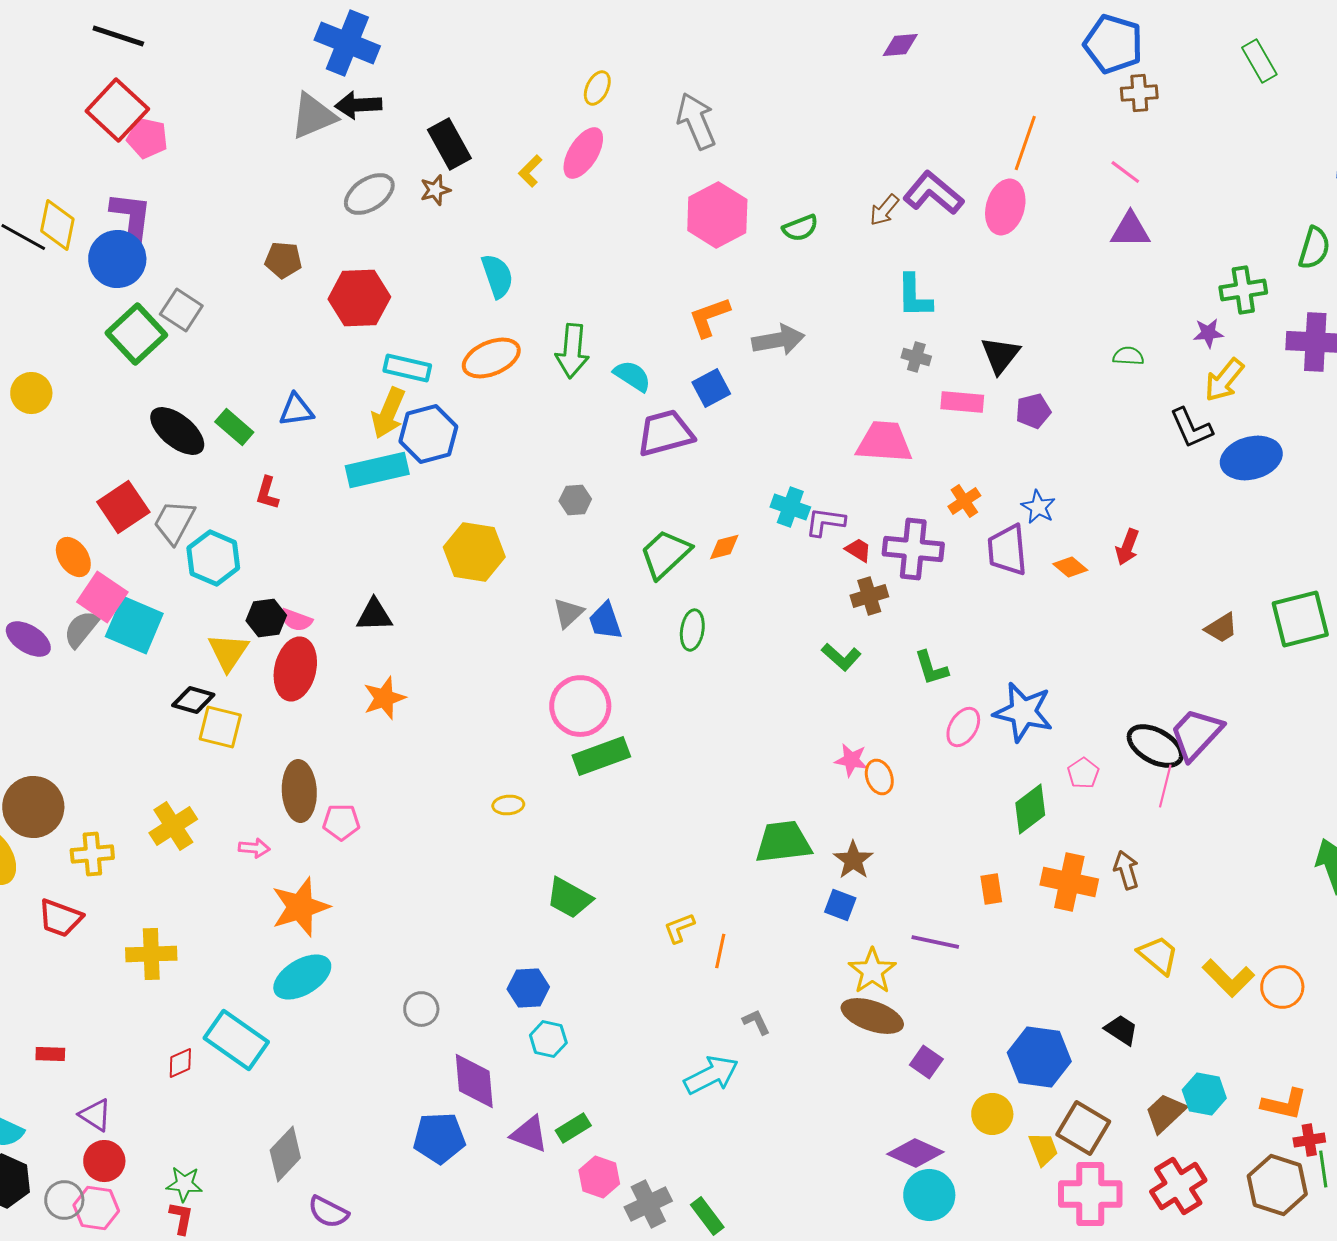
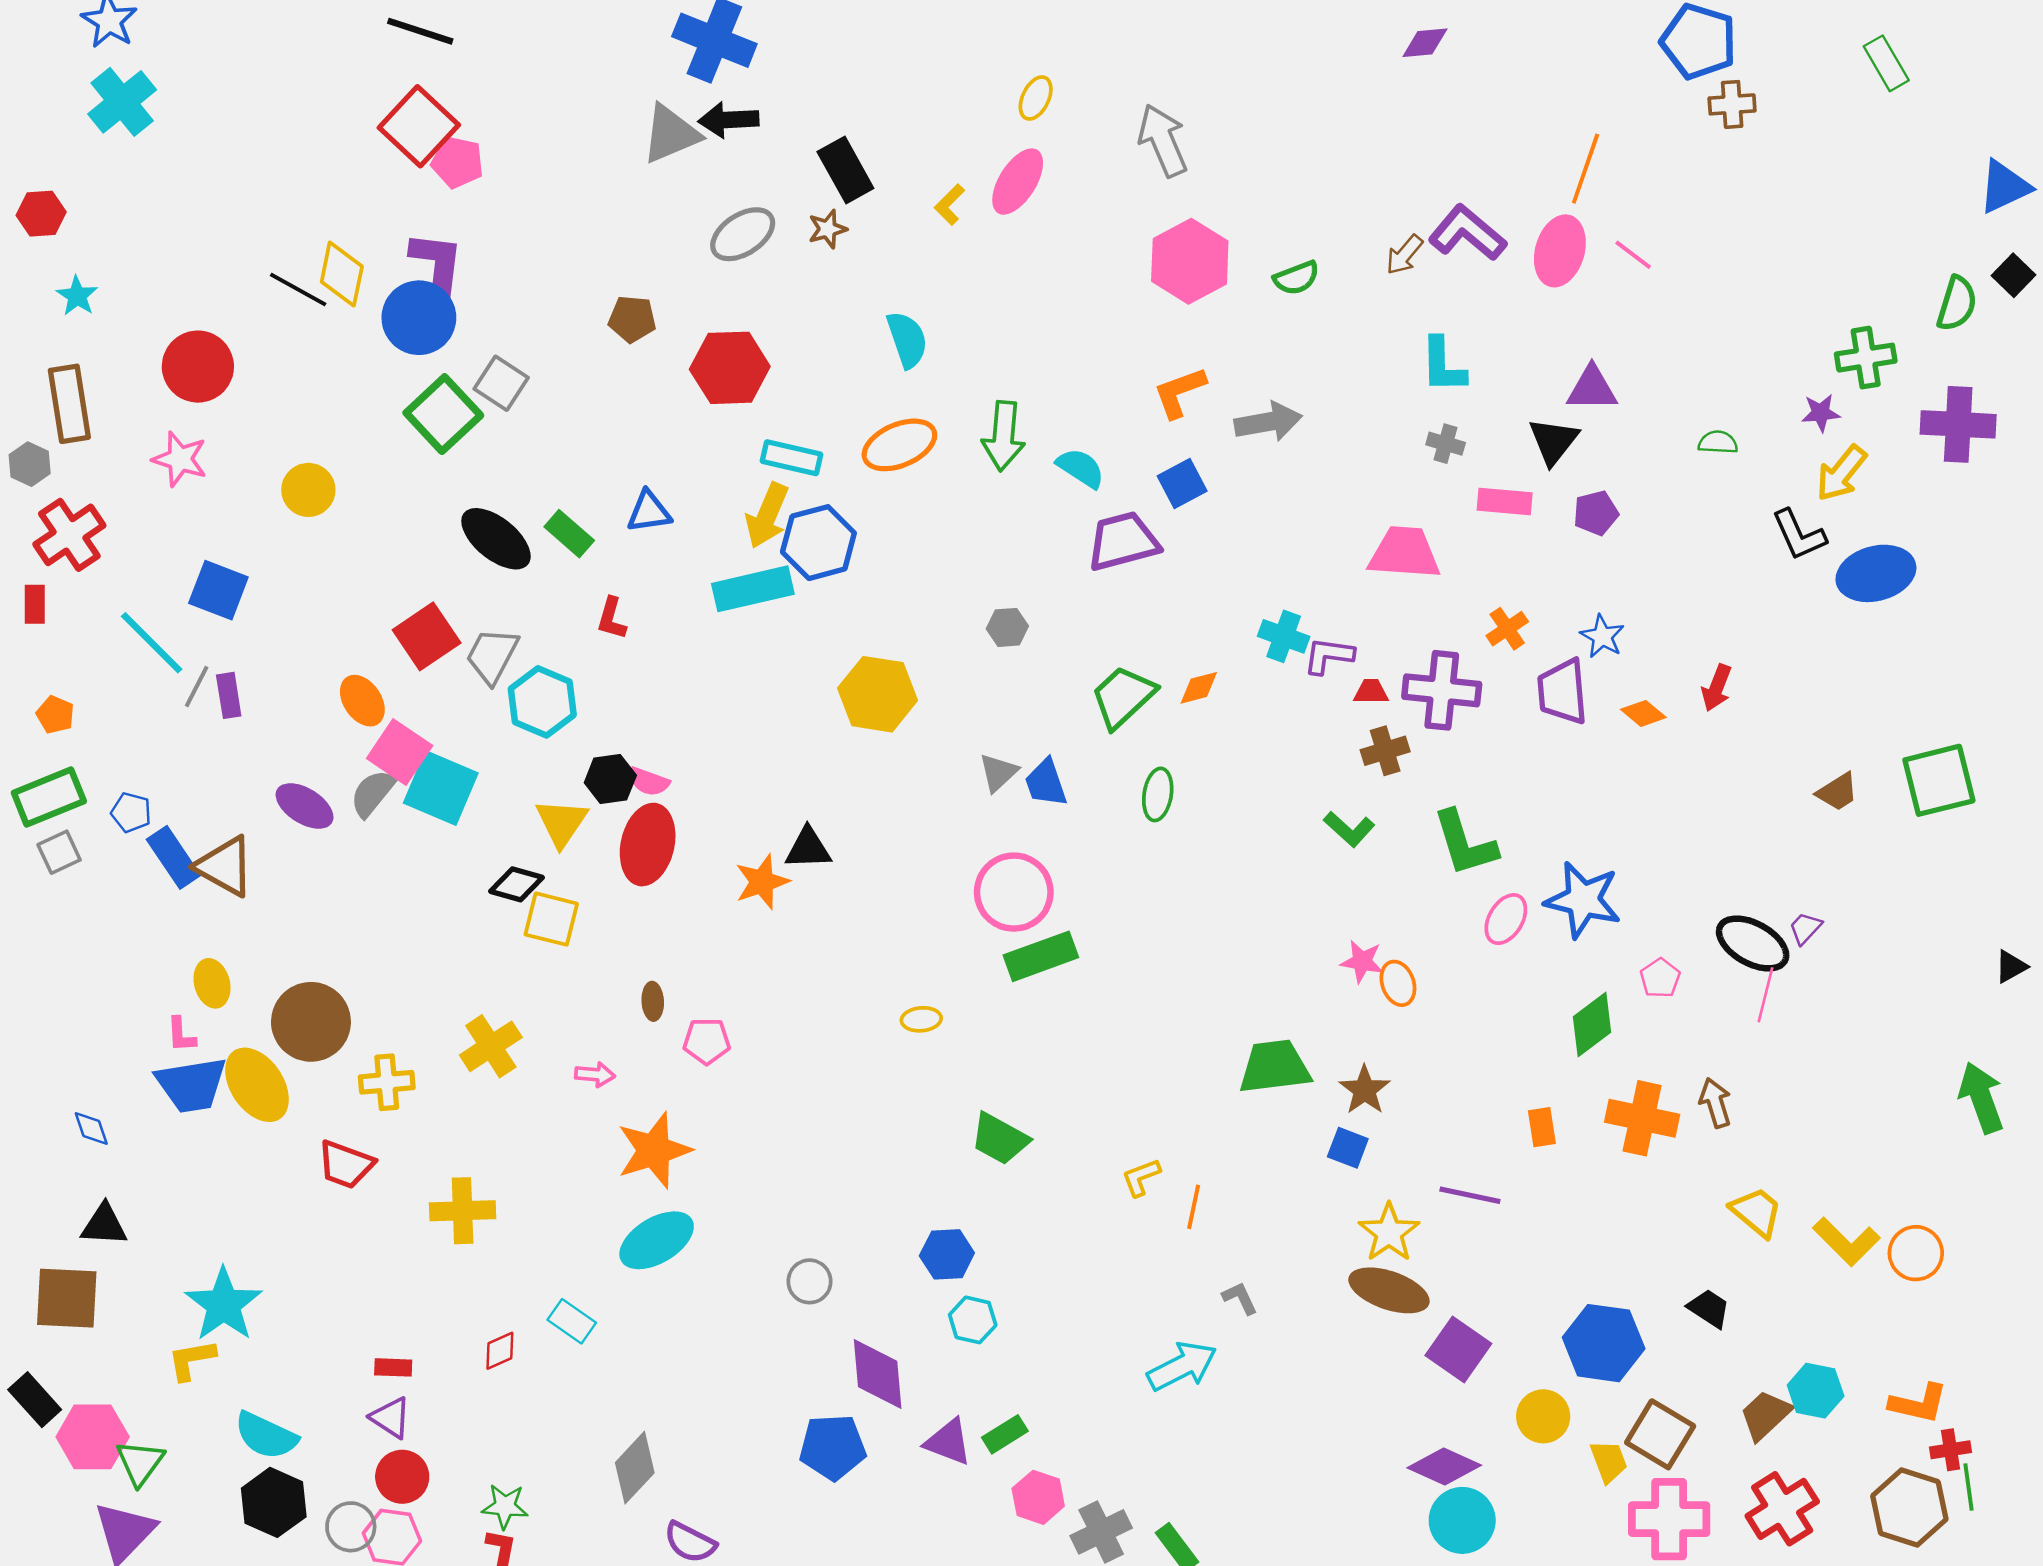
pink line: (1125, 172) -> (1633, 255), moved
purple triangle: (1130, 230) -> (1592, 388), moved
red trapezoid: (858, 550) -> (1371, 692), turned -32
black triangle: (374, 615) -> (808, 848), moved
green L-shape: (931, 668) -> (1465, 843), size x1.5
purple trapezoid: (1196, 734) -> (1805, 928), size x0.5
brown ellipse: (299, 791) -> (653, 1001), size x0.5
cyan rectangle: (236, 1040) -> (572, 1321), size x0.6
red rectangle: (50, 1054) -> (393, 1367), moved
purple square: (926, 1062) -> (1458, 1349), size x1.5

